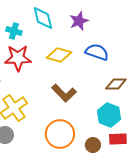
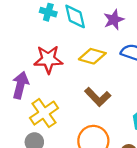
cyan cross: (14, 31) -> (48, 12), moved

